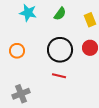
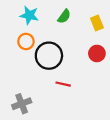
black circle: (60, 50) -> (49, 56), moved
orange circle: (17, 51) -> (26, 41), moved

